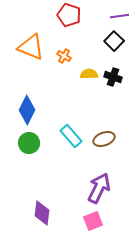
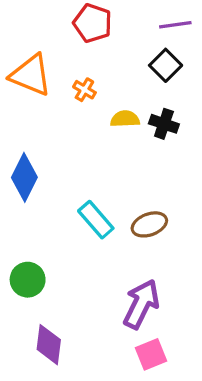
green circle: (29, 143) -> (28, 280), moved
pink square: (93, 221) -> (151, 354), moved

